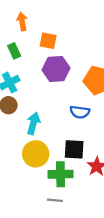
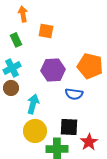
purple hexagon: (56, 69) -> (53, 70), moved

